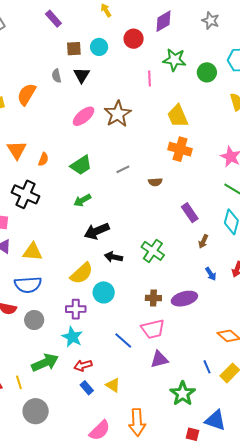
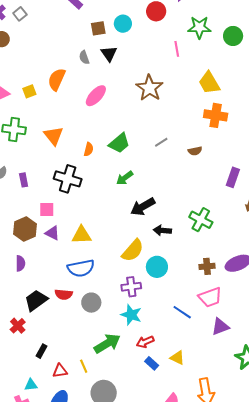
pink ellipse: (84, 116) -> (96, 96), moved
orange semicircle: (43, 159) -> (89, 149), moved
purple rectangle: (190, 213) -> (233, 177), turned 60

